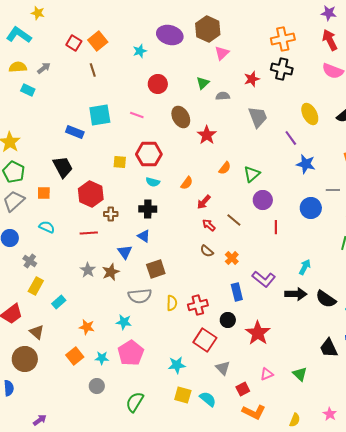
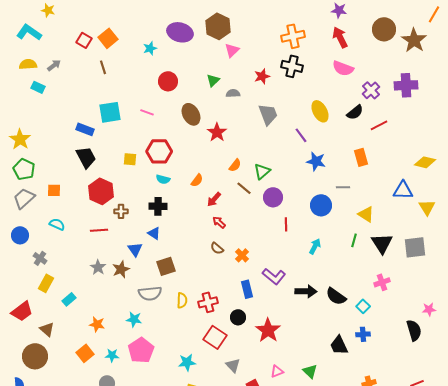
black trapezoid: (63, 167) -> (86, 157), moved
brown line: (234, 220) -> (244, 188), moved
cyan arrow: (305, 267) -> (315, 246), moved

